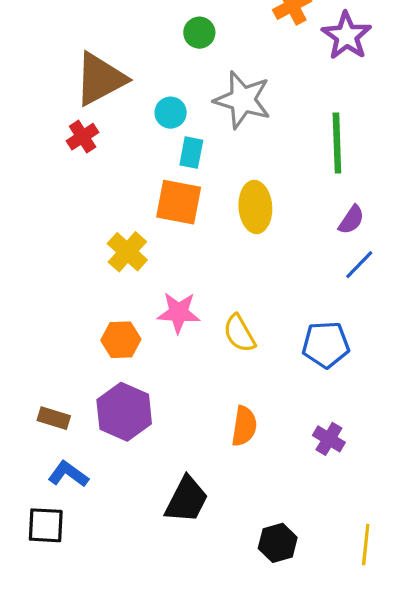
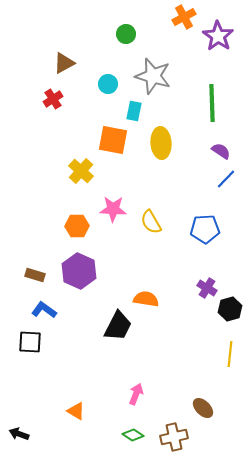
brown triangle: (100, 79) -> (64, 63), size x0.6
cyan rectangle: (191, 153) -> (134, 111), moved
purple semicircle: (351, 220) -> (221, 151), turned -90
orange semicircle: (244, 426) -> (146, 299), moved, turned -90
black hexagon: (278, 543) -> (230, 309), moved

